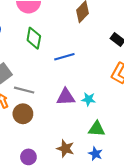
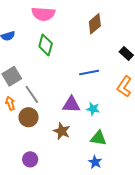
blue line: (64, 57) -> (89, 73), moved
gray line: (24, 90) -> (32, 94), turned 36
brown star: (65, 149) -> (62, 131), moved

